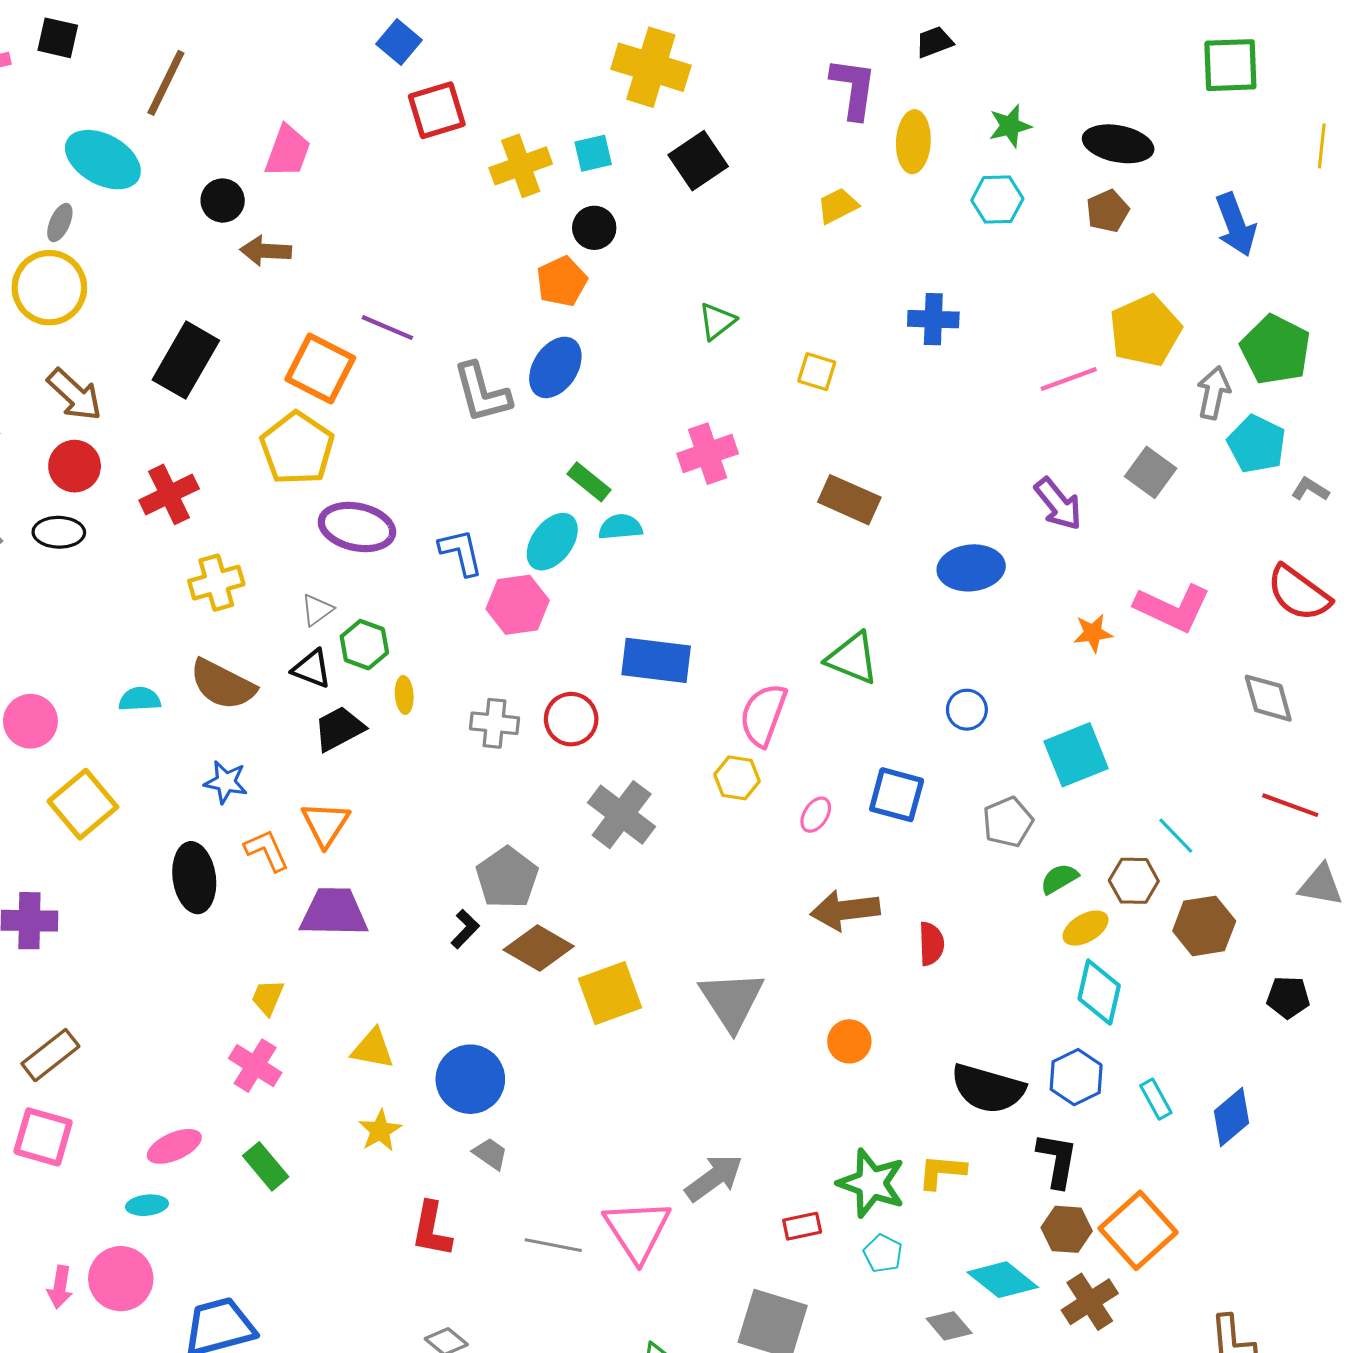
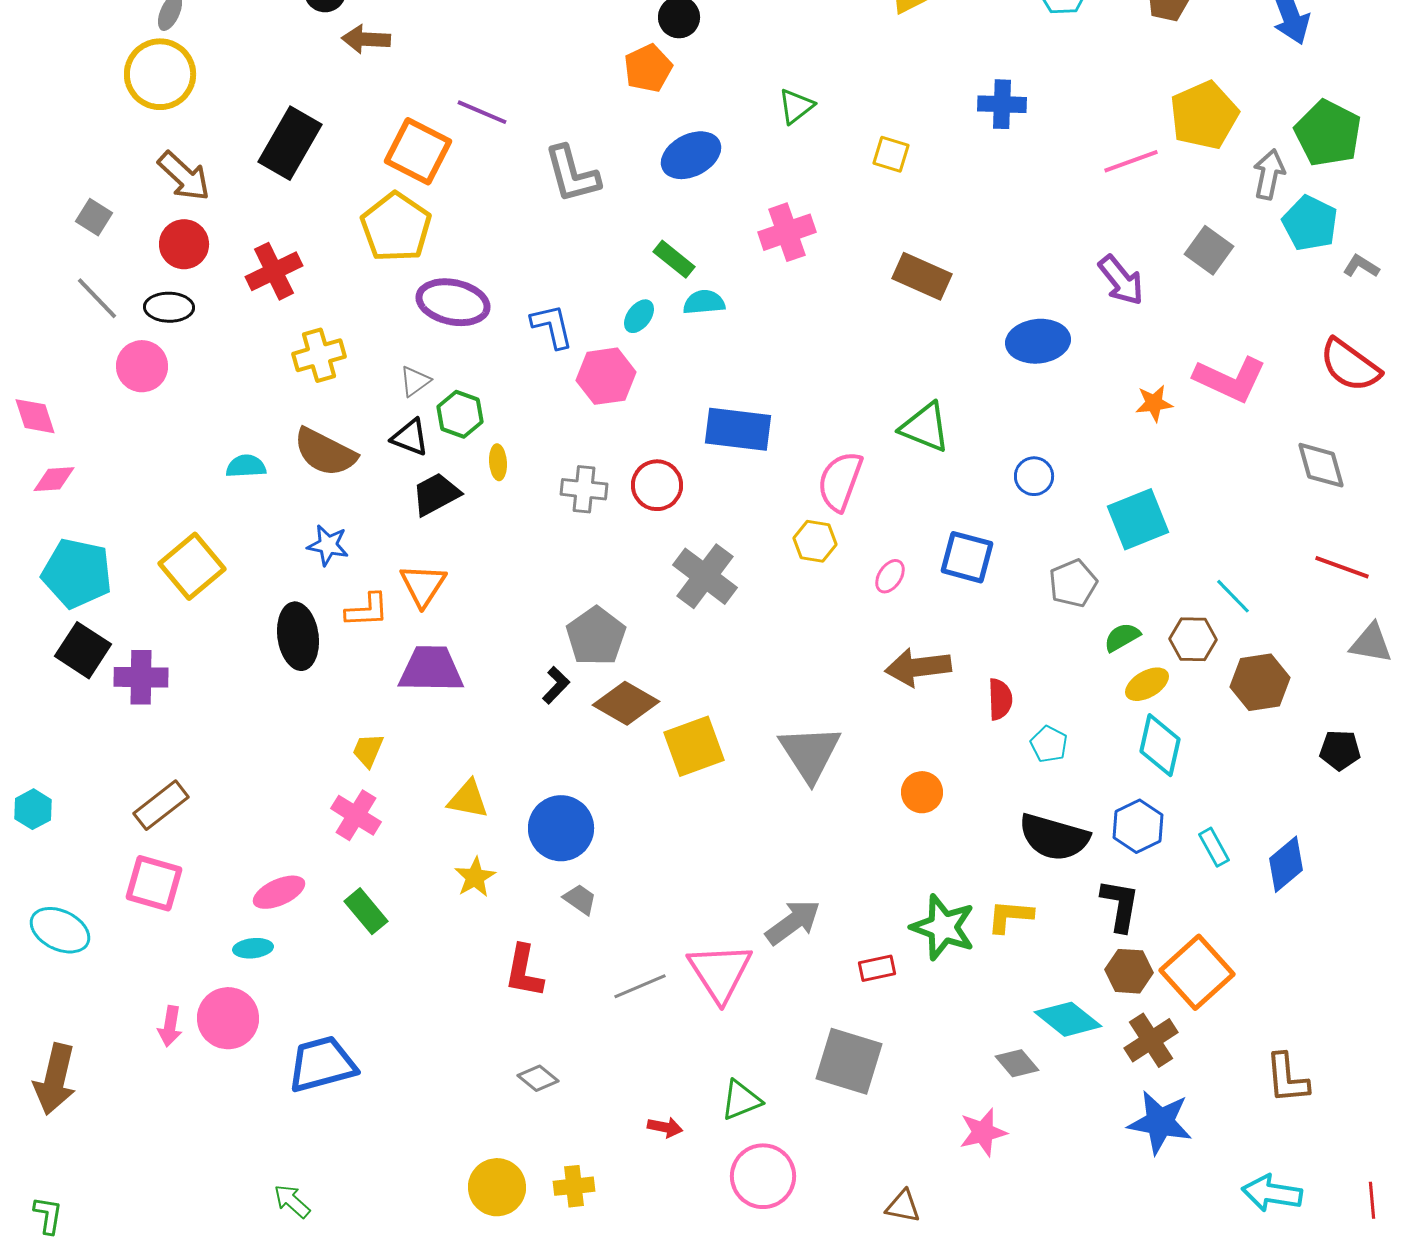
blue ellipse: (555, 367) -> (691, 155), moved, turned 30
cyan ellipse: (552, 542) -> (639, 316), size x0.6
pink circle: (30, 721) -> (142, 366), moved
orange L-shape: (267, 850) -> (367, 610), turned 111
gray line: (553, 1245) -> (640, 986), turned -34
cyan pentagon: (883, 1253) -> (1049, 744), moved

